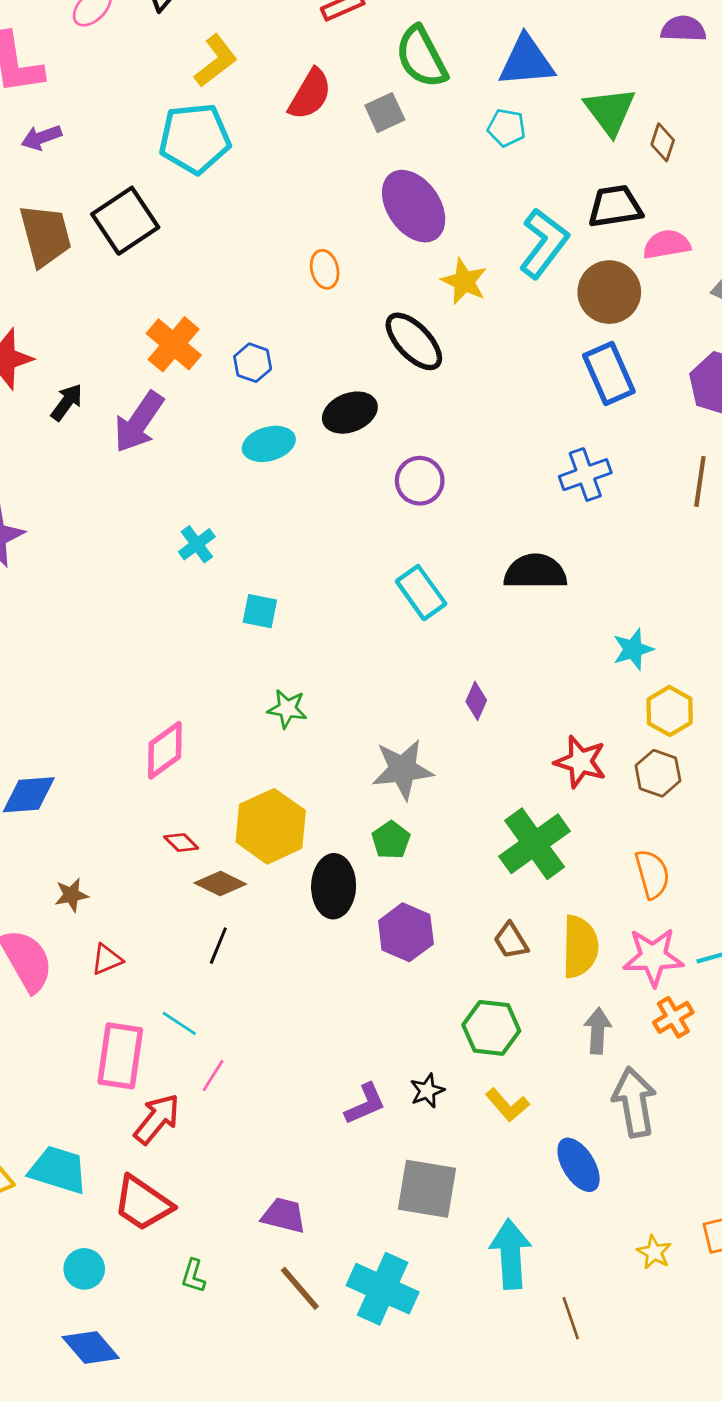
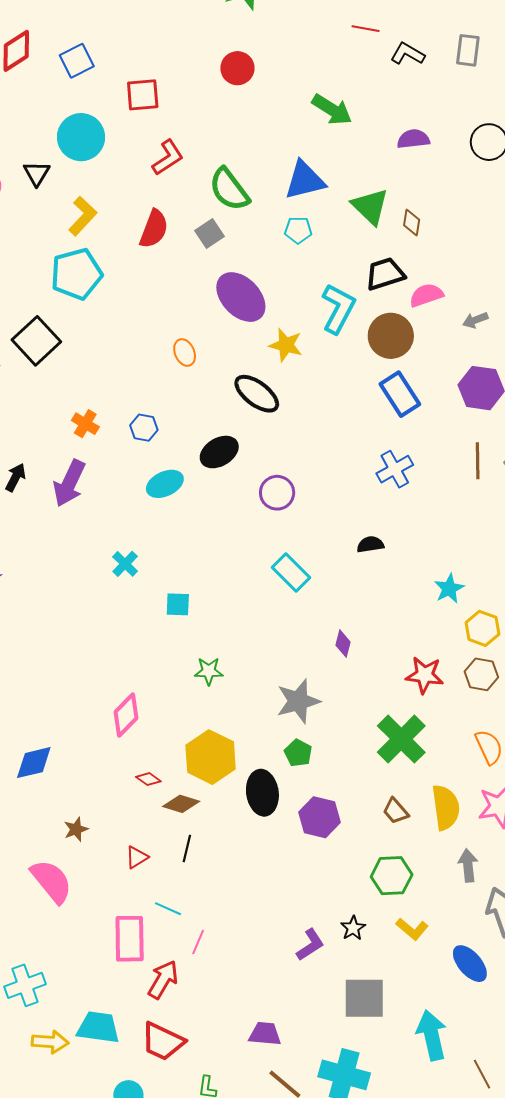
orange cross: (174, 344) -> (85, 424), size x0.7
black semicircle: (535, 572) -> (370, 544), size x0.6
red triangle: (107, 959) -> (137, 857), moved

